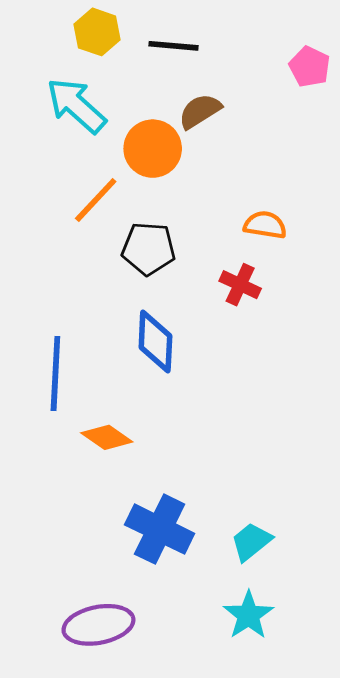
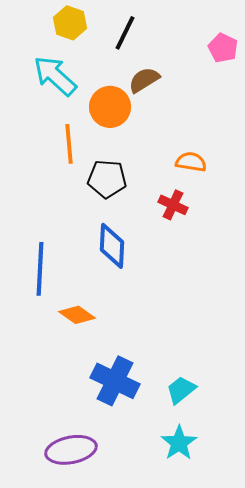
black line: (173, 46) -> (125, 33), turned -69
orange line: (96, 200) -> (69, 144), turned -48

